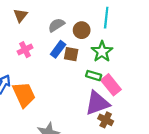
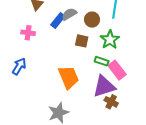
blue rectangle: (58, 49) -> (58, 20), moved
pink cross: (25, 50) -> (28, 33), moved, turned 32
orange trapezoid: (24, 95) -> (69, 77), moved

